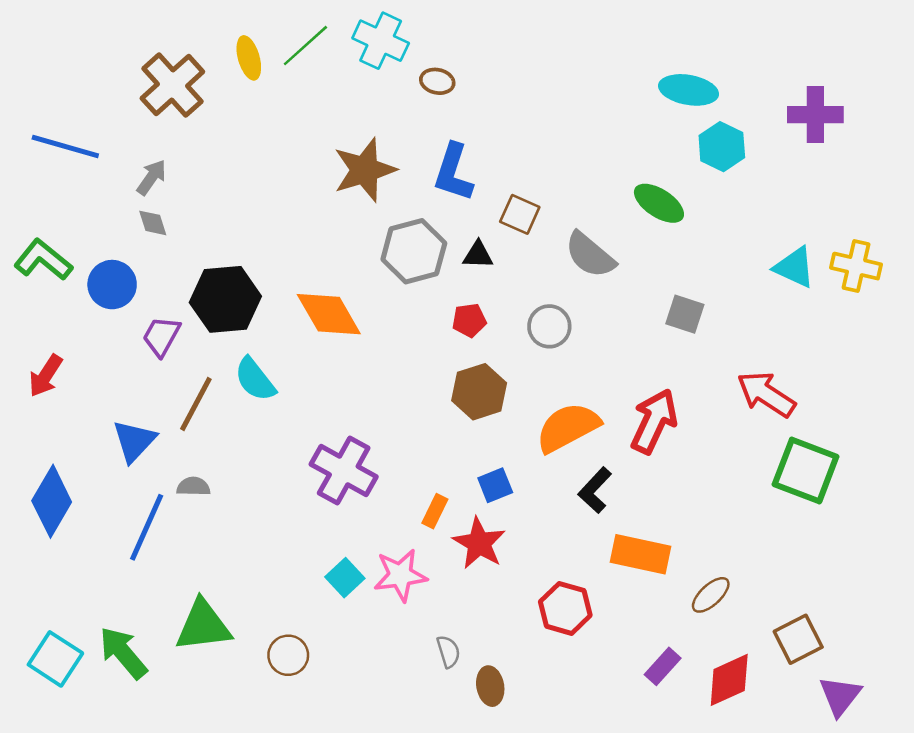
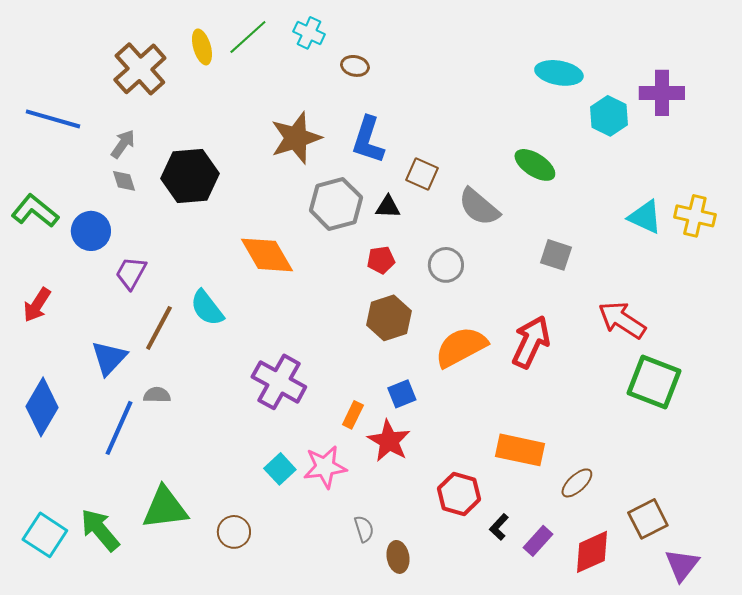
cyan cross: (381, 41) -> (309, 33), size x0.7
cyan hexagon: (722, 147) -> (609, 116), moved
black hexagon: (225, 299) -> (190, 176), moved
black L-shape: (595, 490) -> (499, 527), moved, size x0.7

